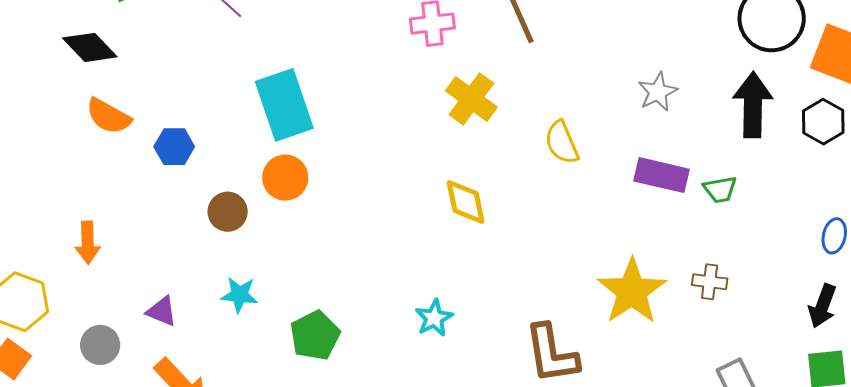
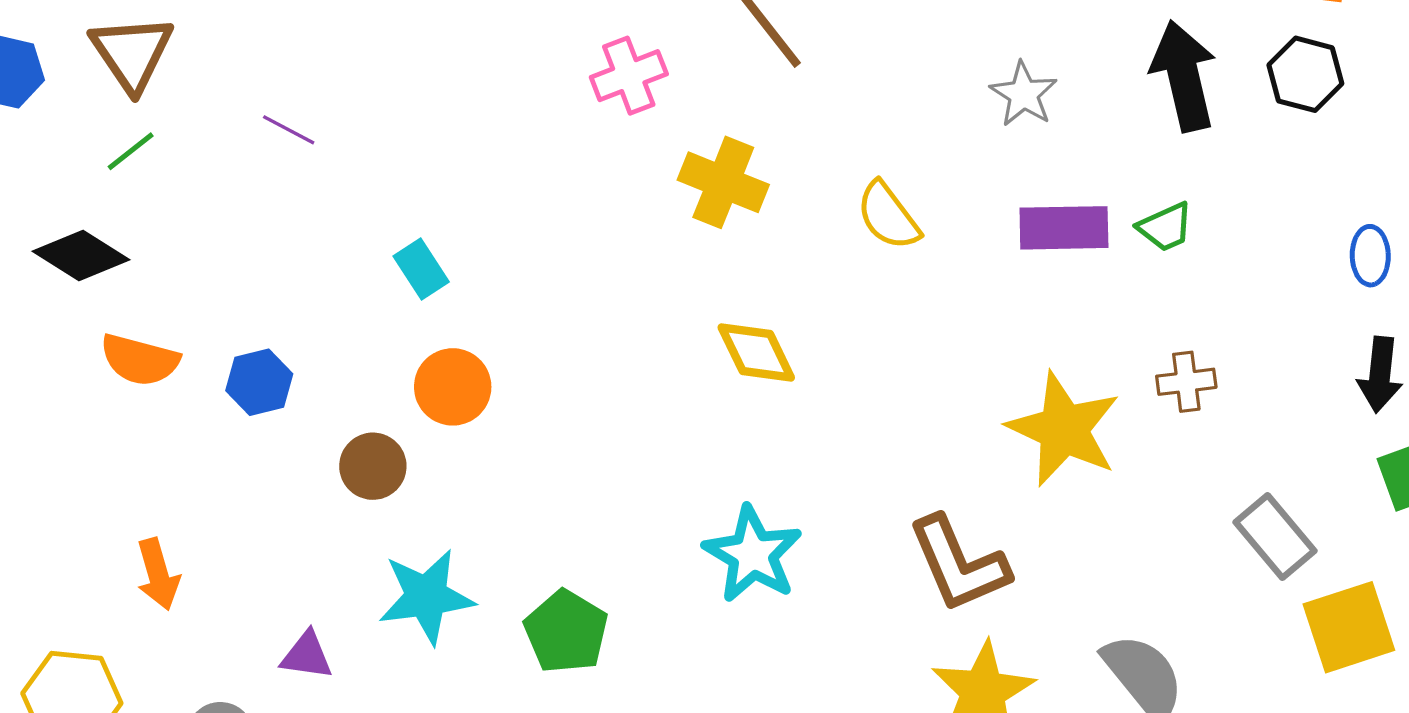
cyan rectangle: (284, 105) -> (421, 269), size x0.5
cyan star: (239, 295) -> (426, 597), size x1.5
cyan star: (434, 318) -> (753, 554), size x1.5

